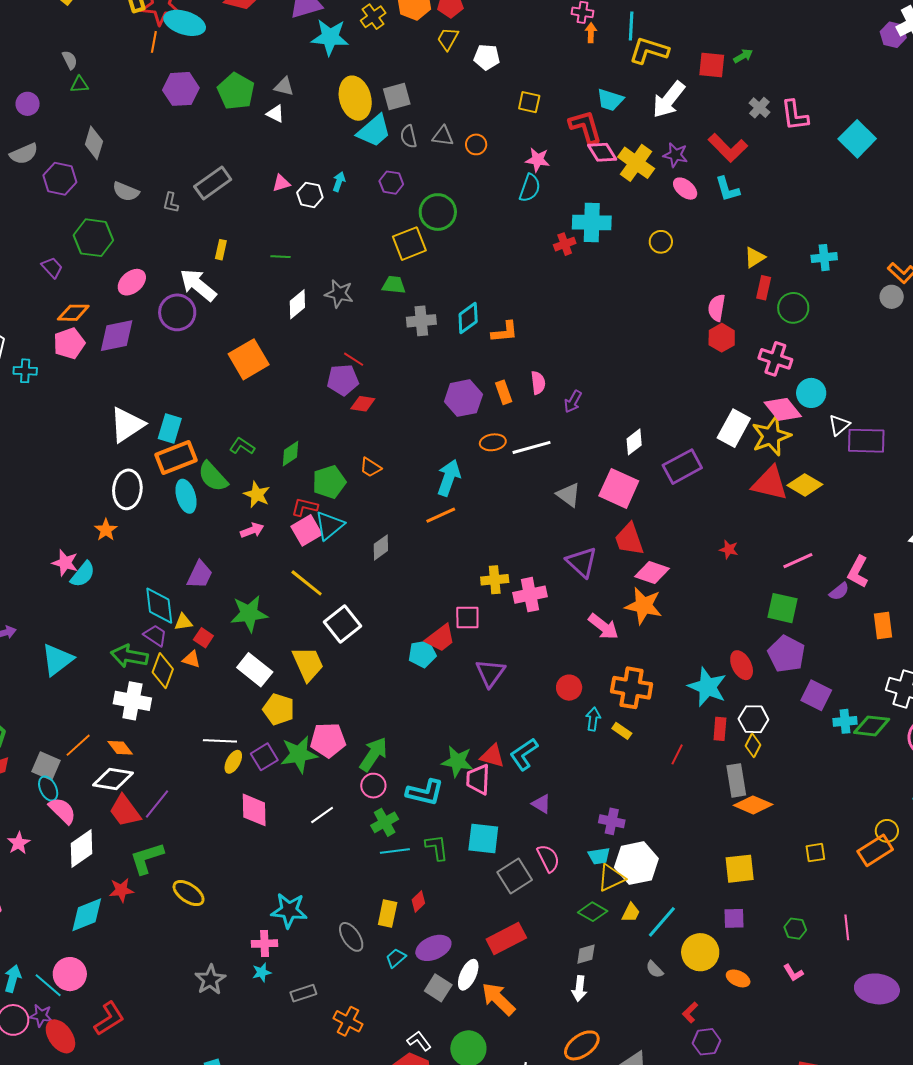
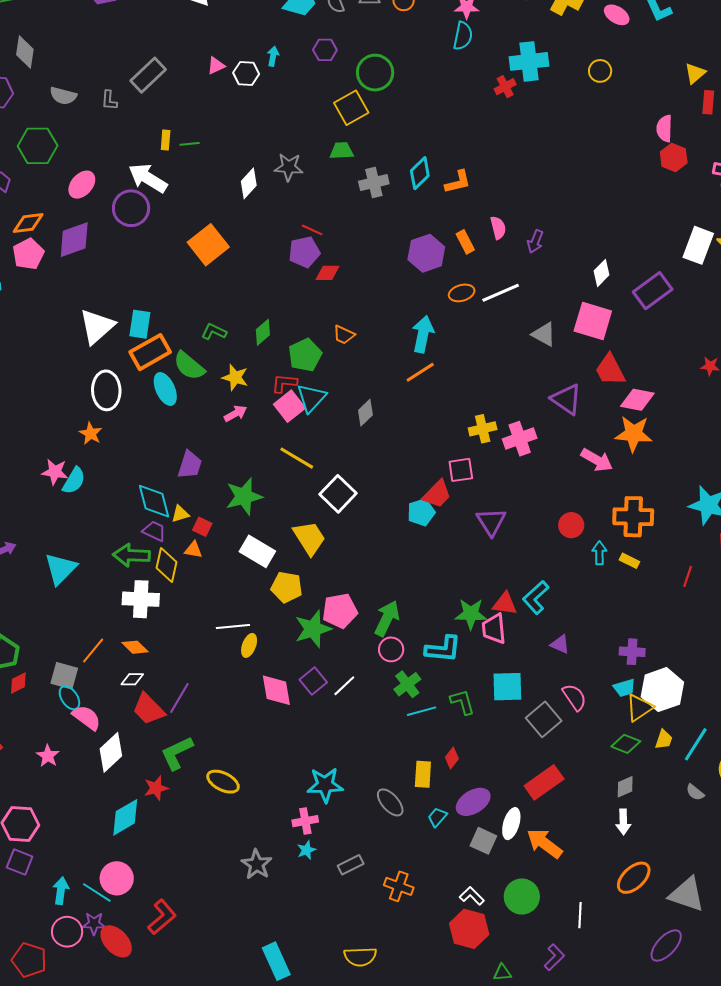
green line: (281, 257) -> (190, 144), moved
purple square: (264, 757) -> (313, 681), moved
white diamond: (113, 779) -> (132, 679), size x0.6

